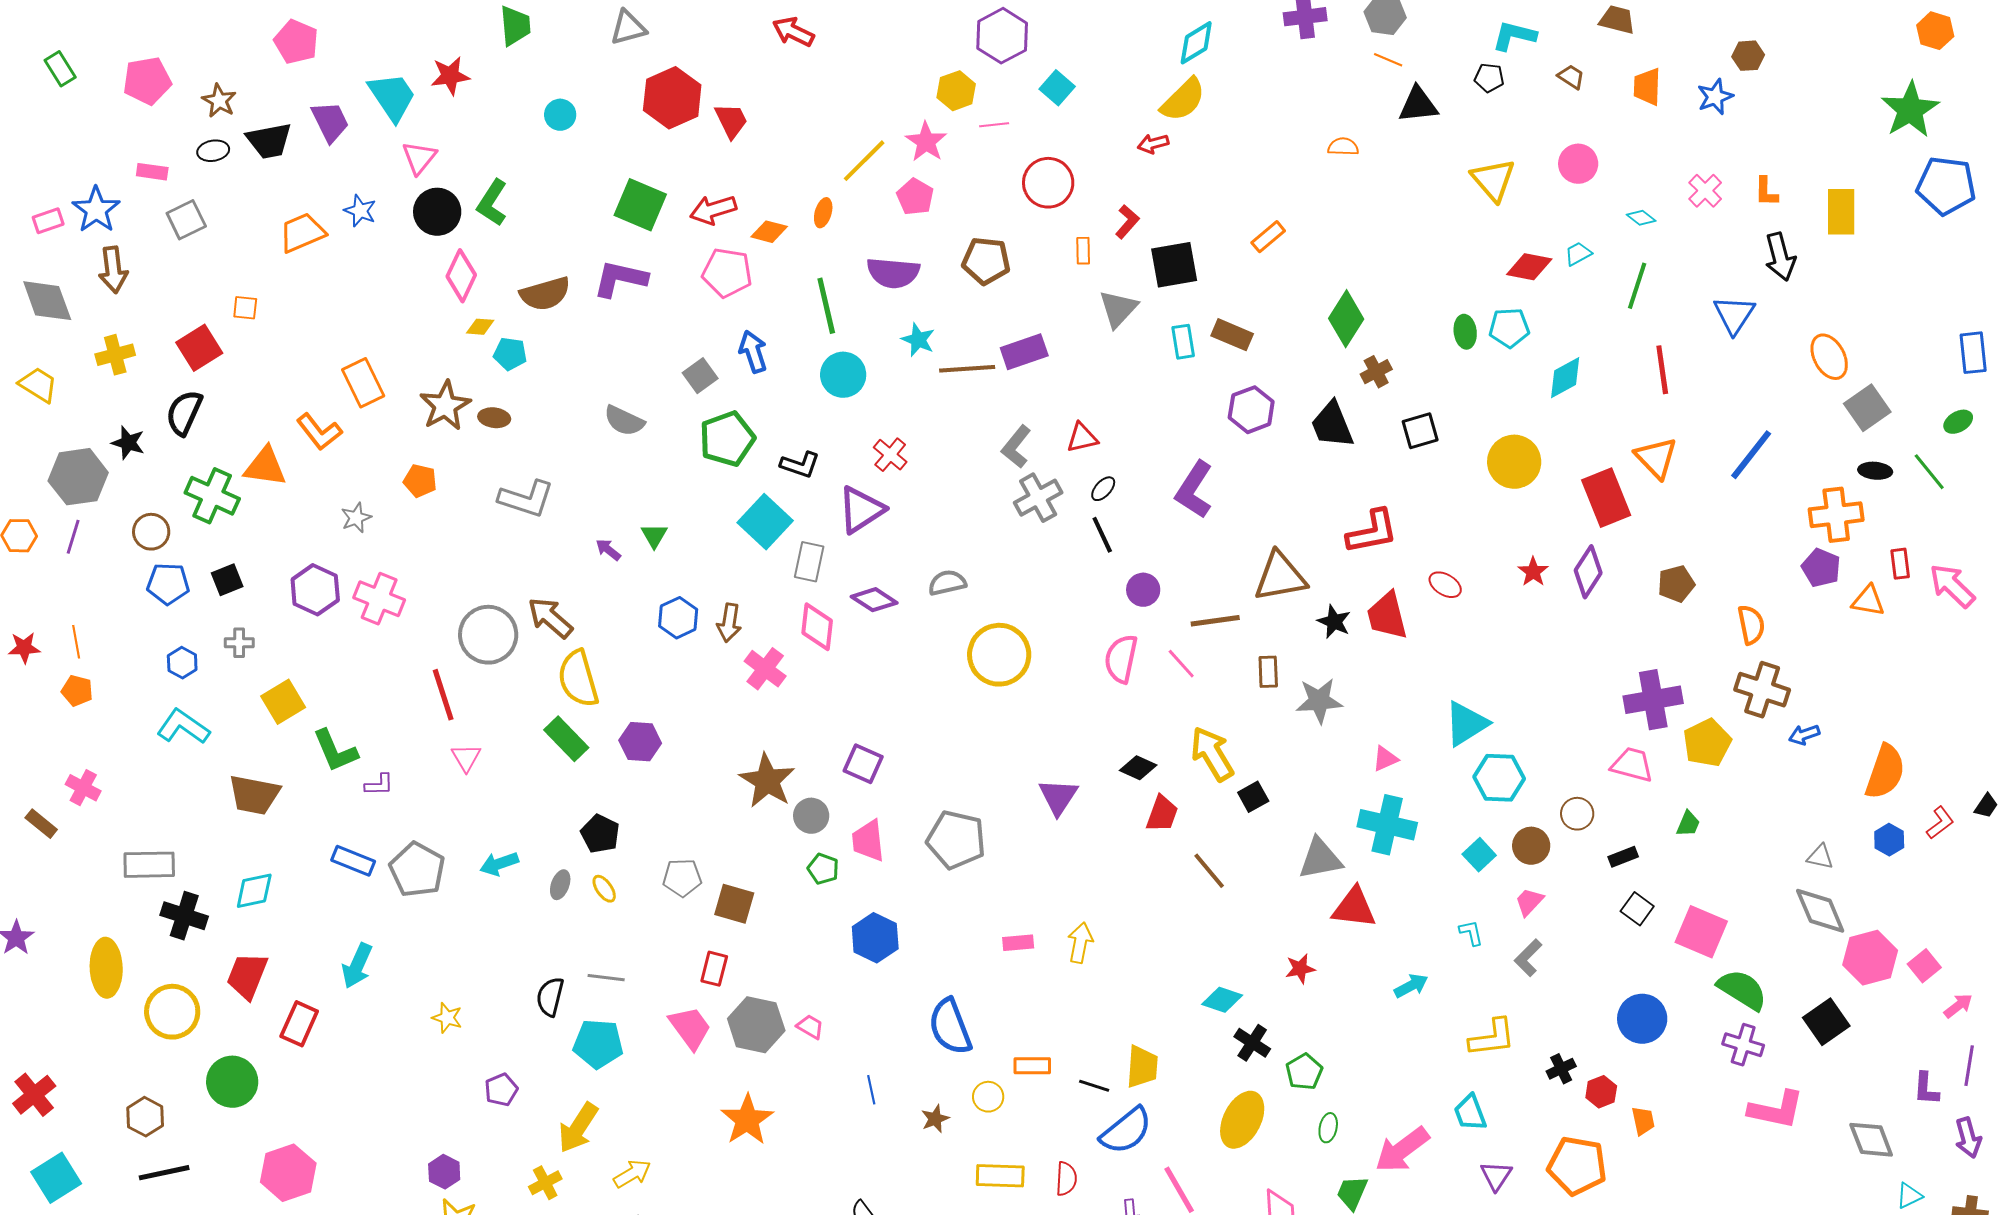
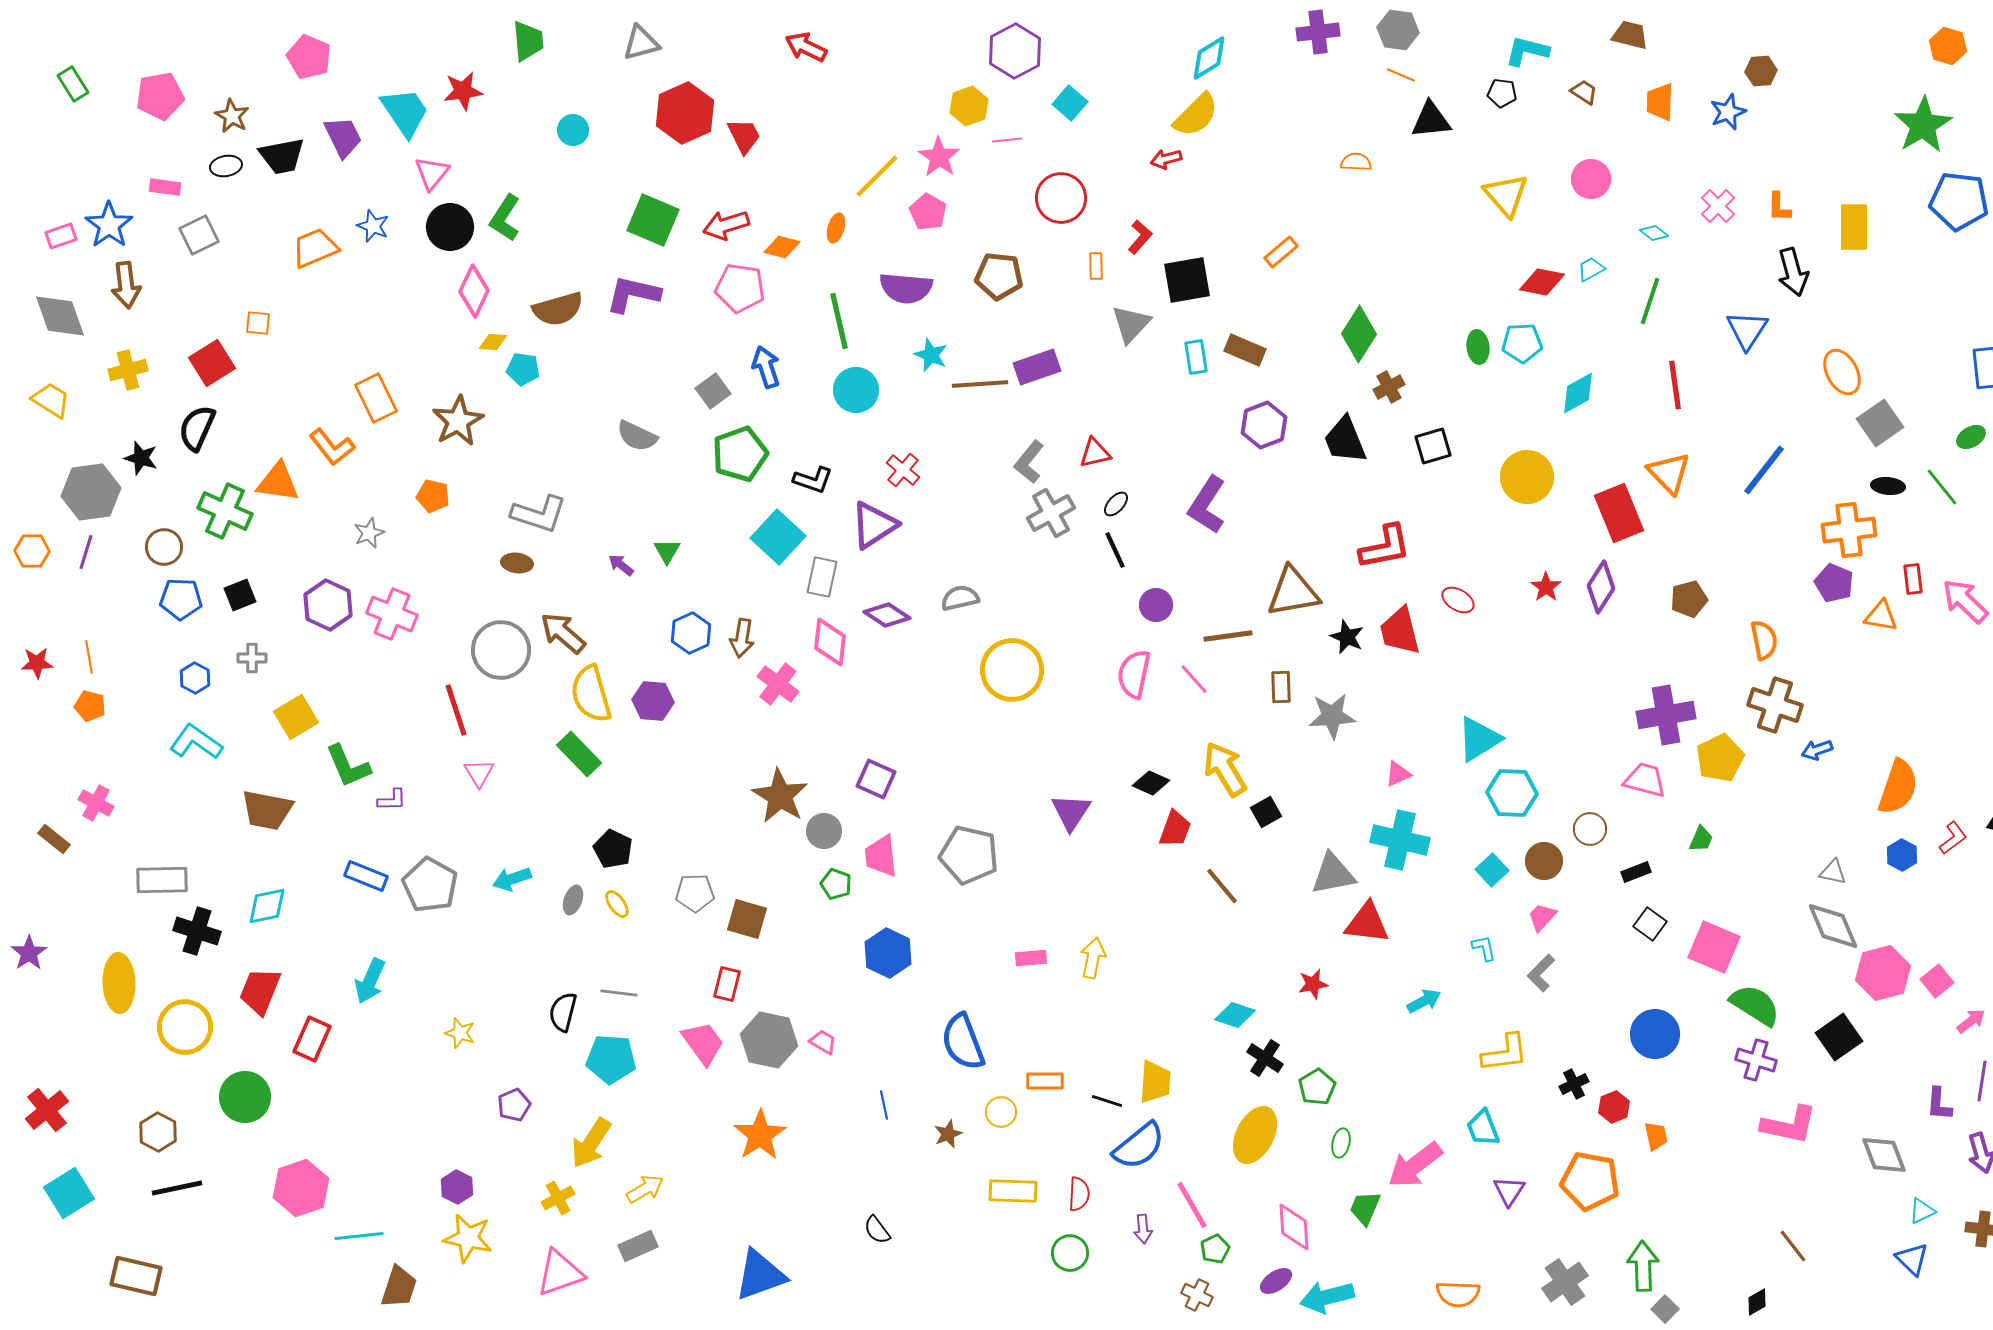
brown ellipse: (494, 418) -> (517, 563), moved
purple hexagon: (640, 742) -> (653, 701), moved

